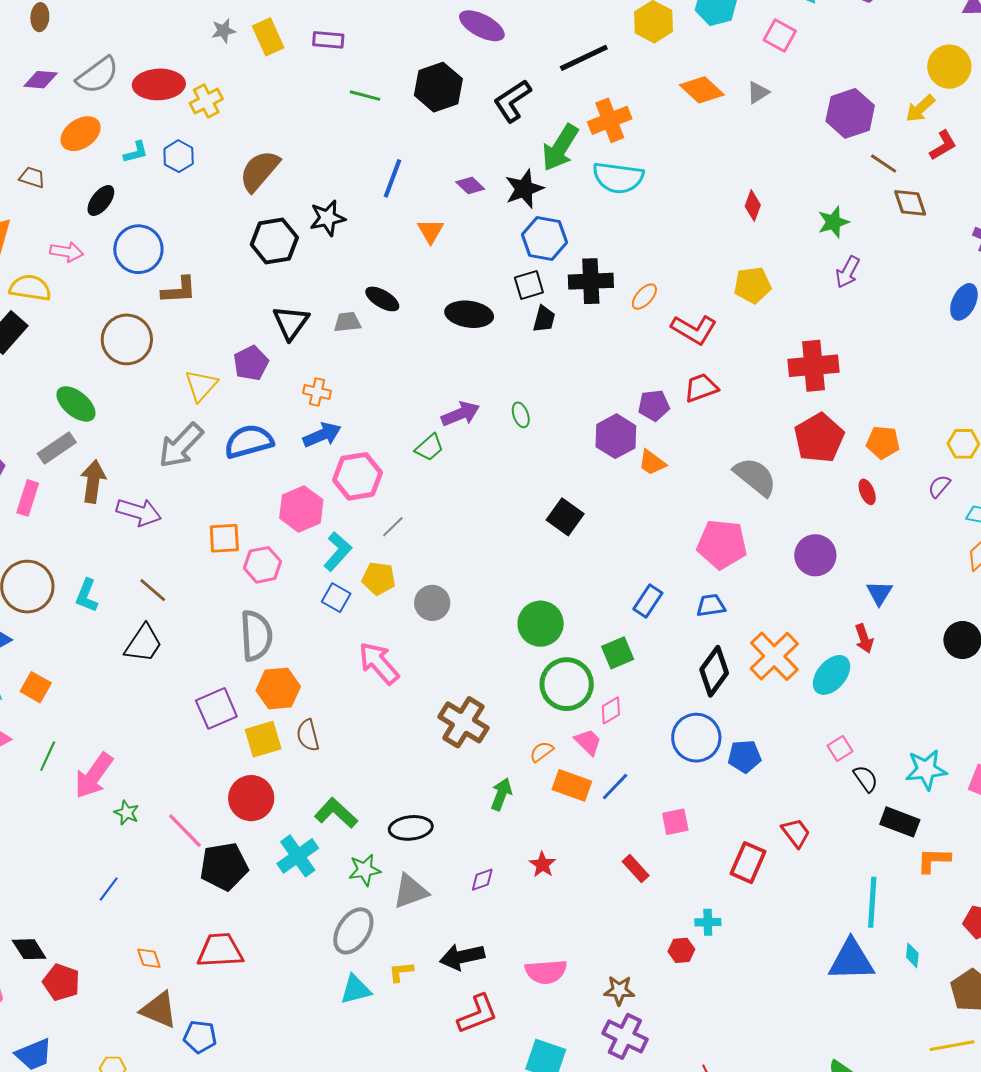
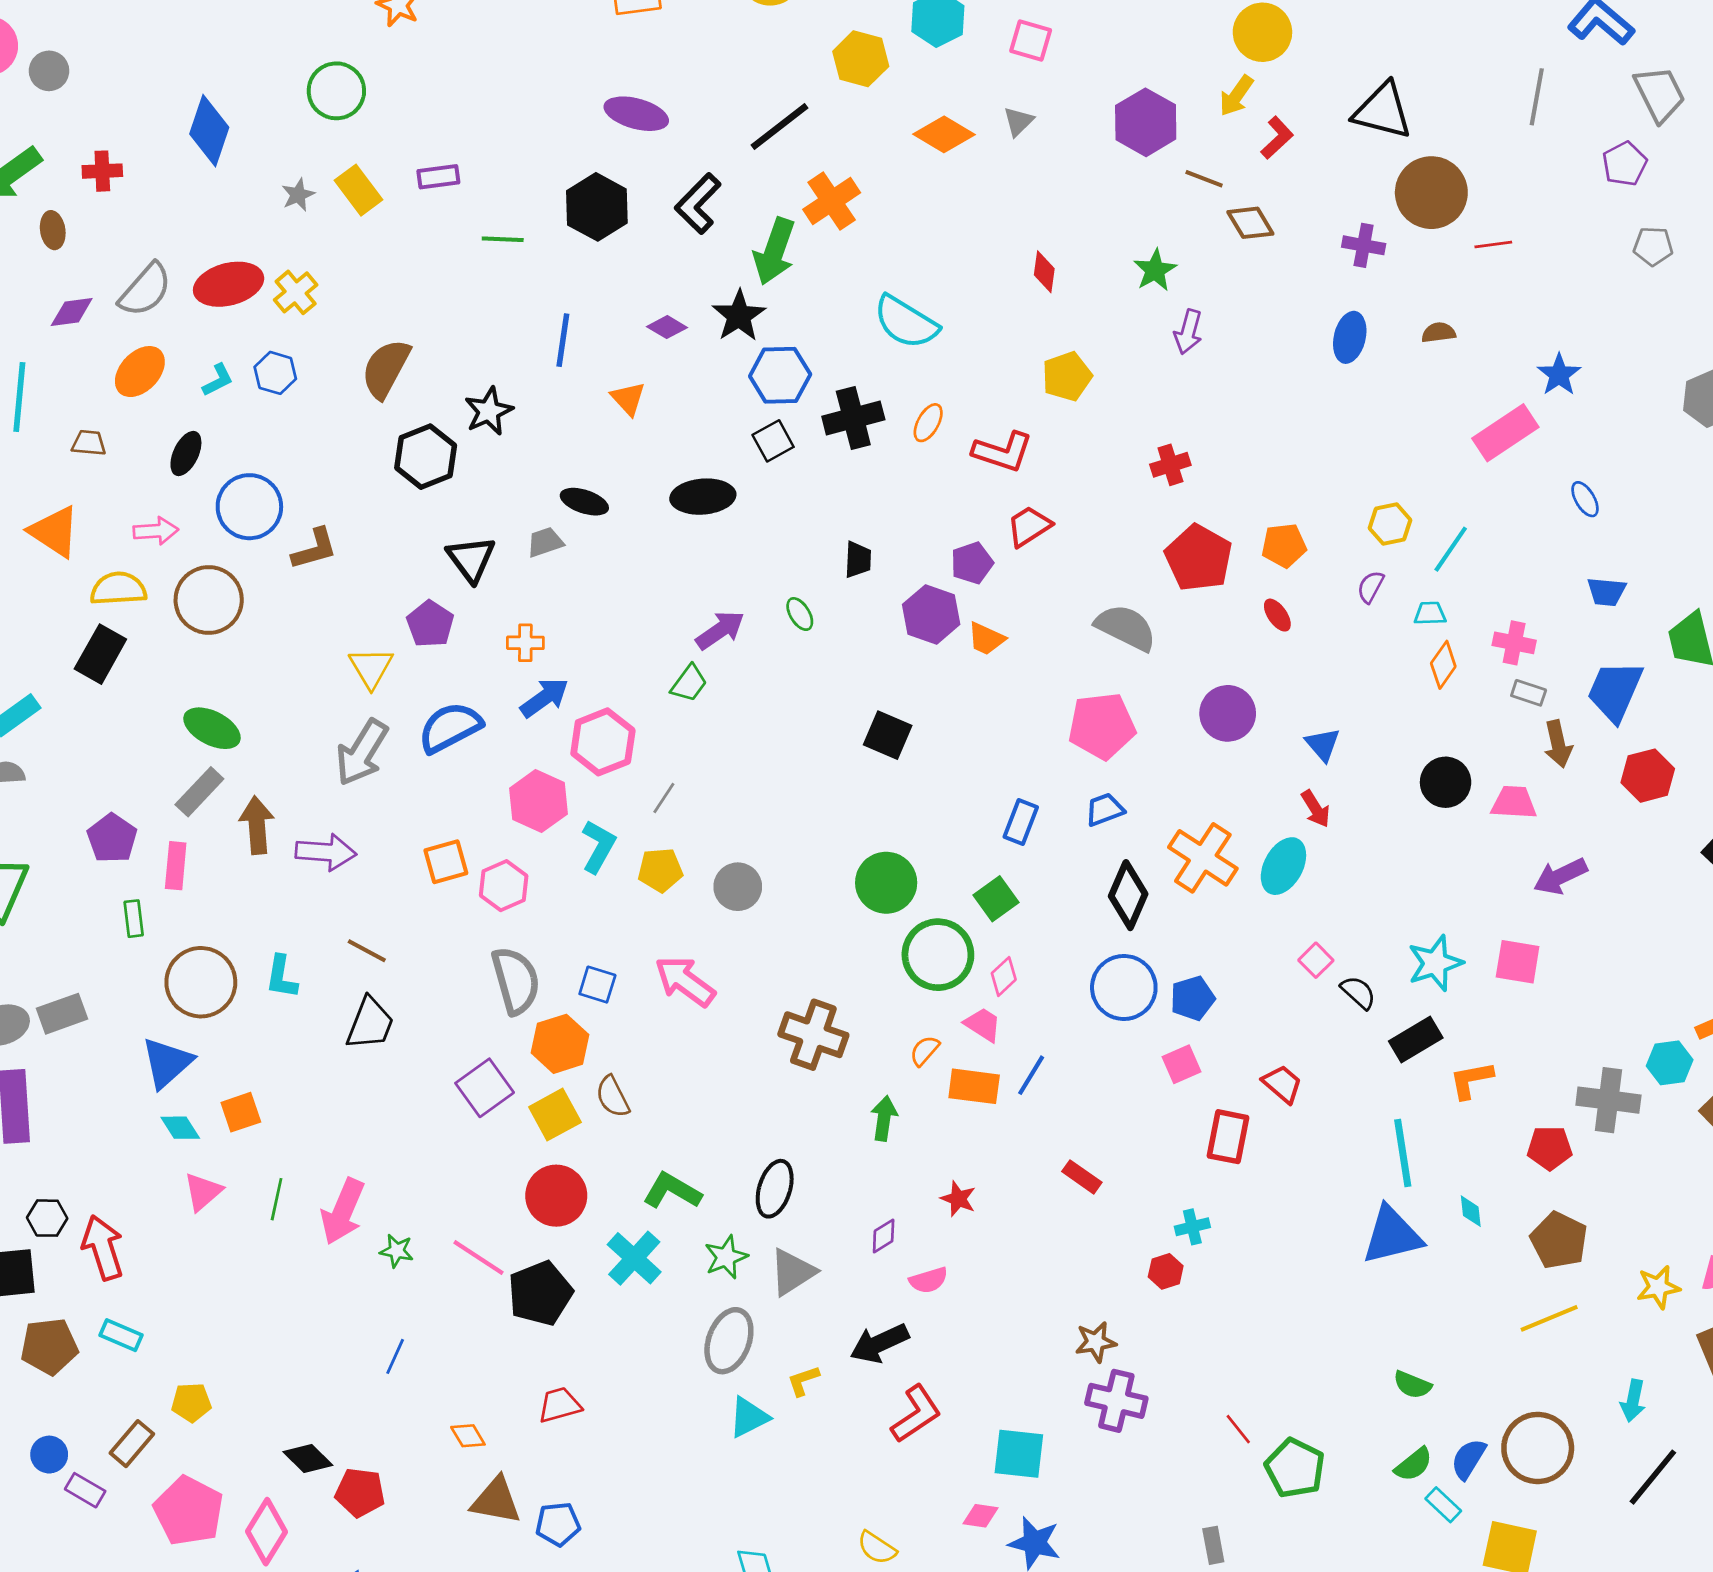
cyan semicircle: (618, 178) -> (906, 322), moved, turned 36
black trapezoid: (544, 319) -> (858, 560), moved
brown circle: (127, 339) -> (209, 600), moved
red cross: (813, 366) -> (1170, 465), size x0.6
blue square: (336, 598) -> (597, 985), moved
orange square: (36, 687) -> (241, 1112), turned -36
pink square: (675, 822) -> (1182, 1064), moved
black rectangle: (900, 822) -> (1416, 1040), turned -39
black ellipse: (411, 828) -> (775, 1189), turned -54
red trapezoid: (220, 951) -> (560, 1405), size x0.7
pink semicircle: (546, 972) -> (929, 1280), moved, size x0.7

